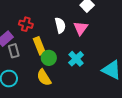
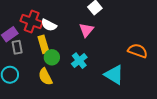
red cross: (26, 24) -> (32, 22), size x1.5
white semicircle: (60, 25) -> (49, 25), moved, turned 126

